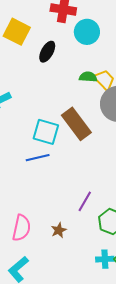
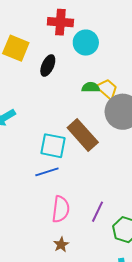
pink semicircle: (21, 228) -> (61, 209), moved
brown star: (59, 230) -> (61, 245), moved

